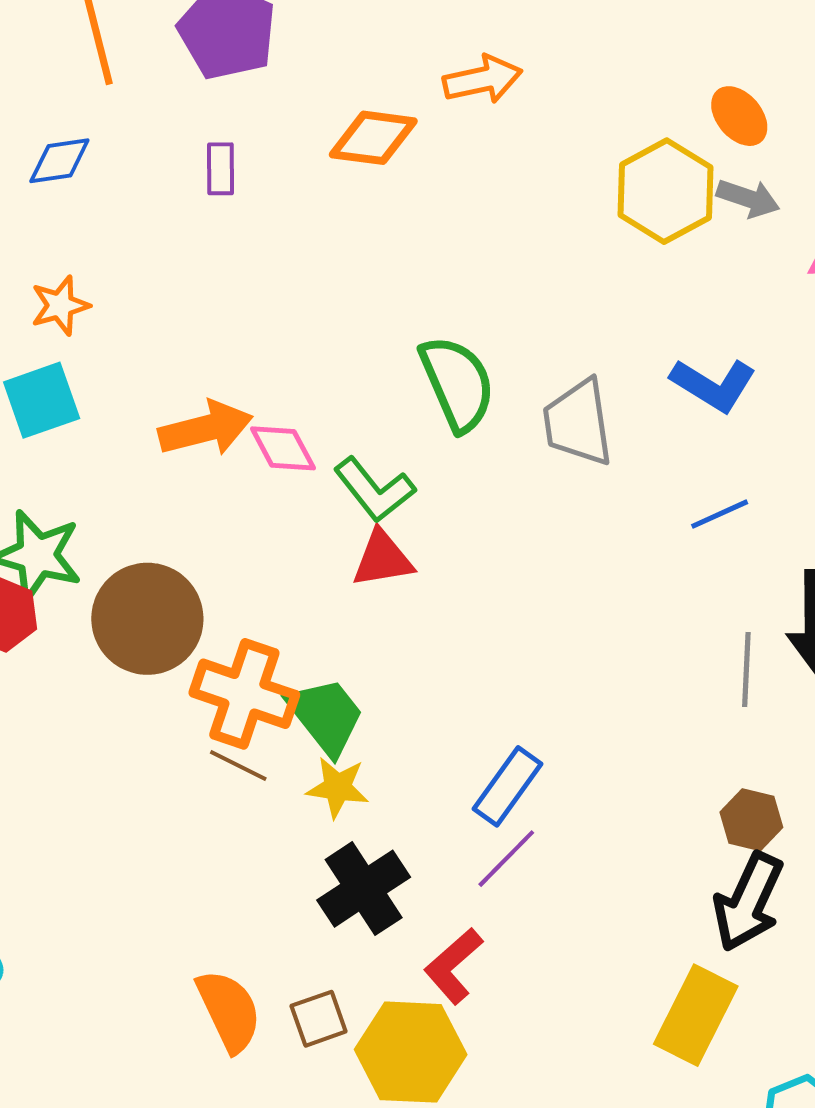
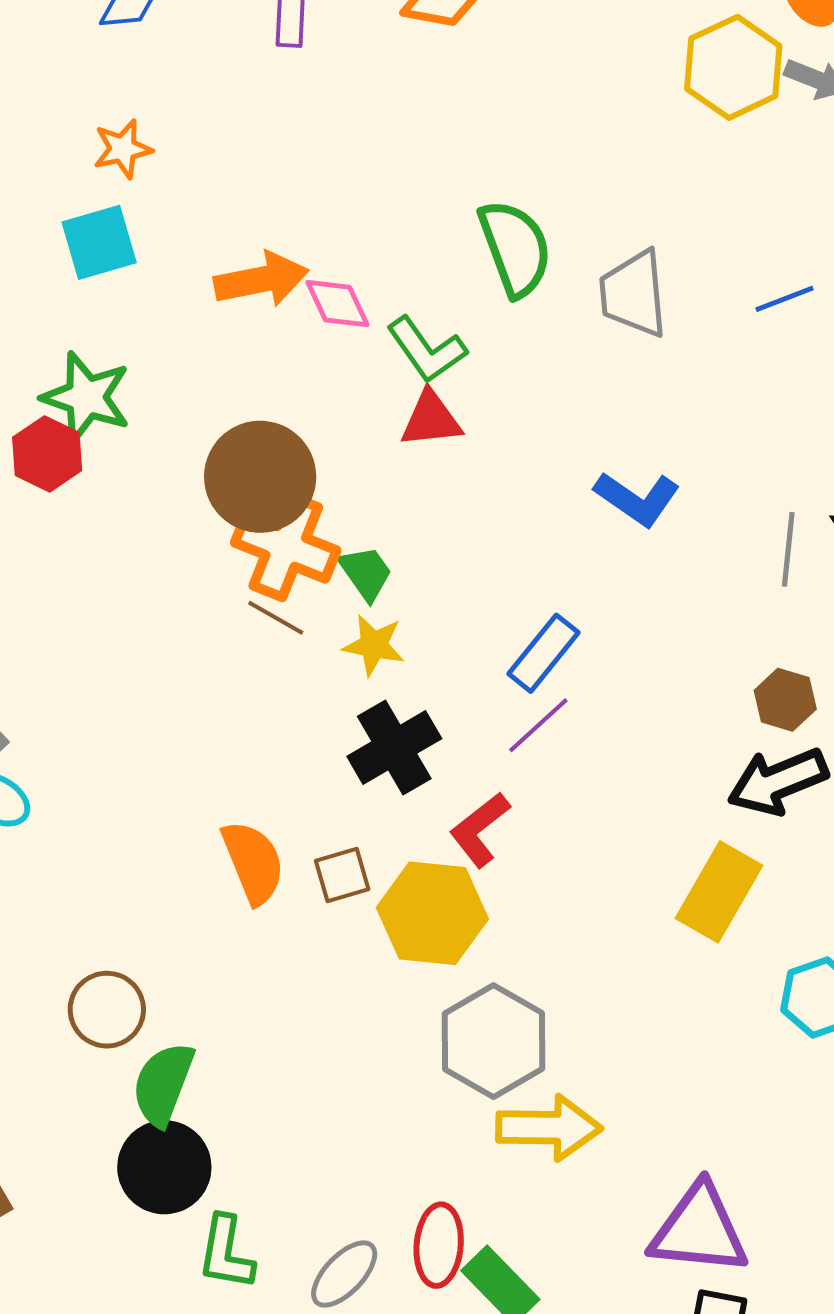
blue L-shape: (713, 385) -> (637, 499), moved
blue line: (720, 514) -> (785, 299), moved
brown circle: (147, 619) -> (260, 477), moved
green trapezoid: (326, 716) -> (366, 573), size x0.7
black arrow: (748, 902) -> (778, 782), turned 40

